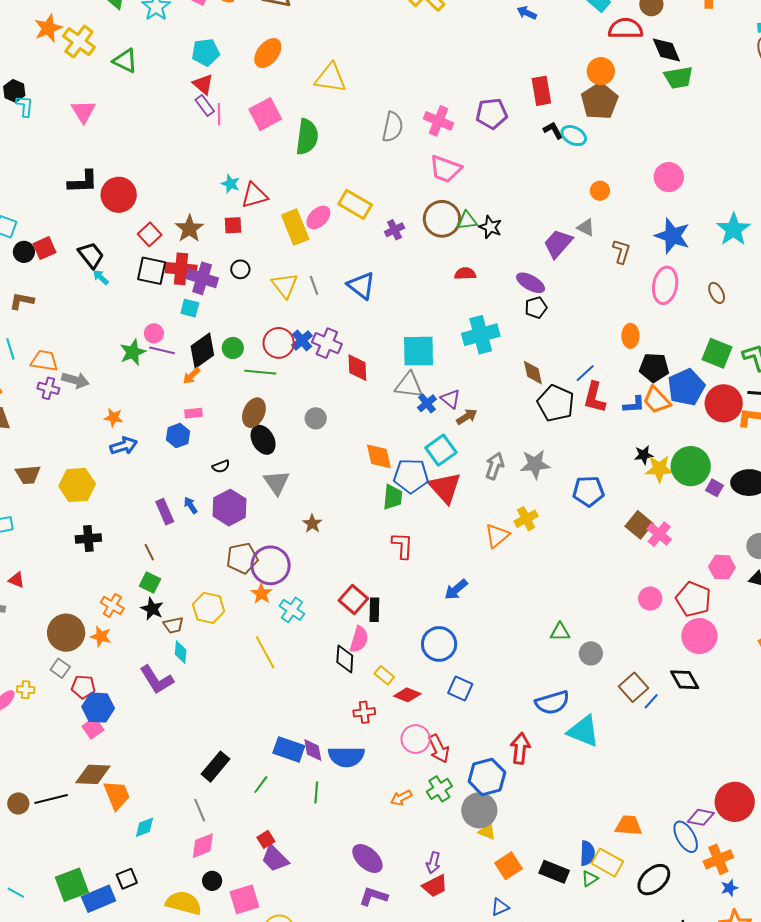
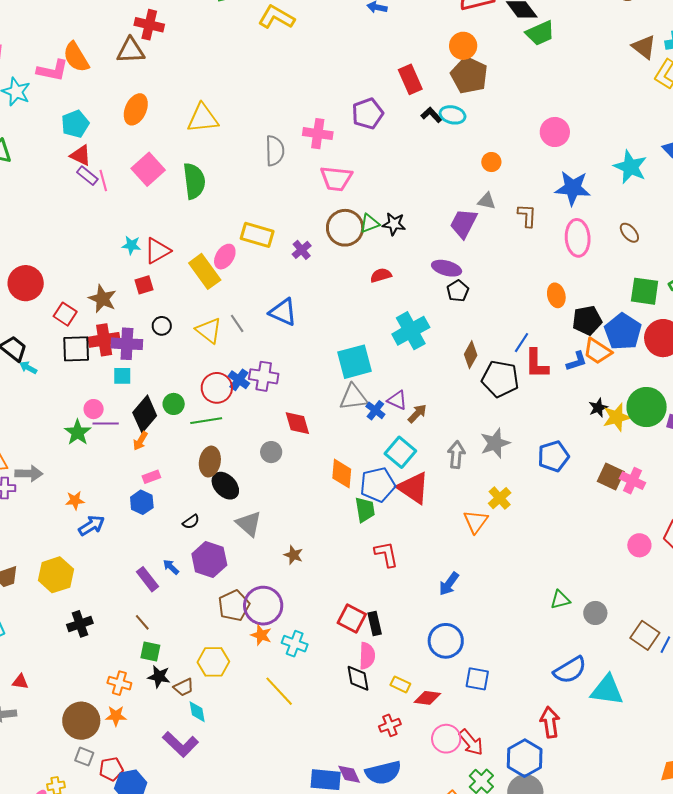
red diamond: (357, 368) -> (297, 423), moved
brown diamond: (533, 373) -> (471, 355), turned 56
orange diamond: (379, 456) -> (342, 474), turned 32

